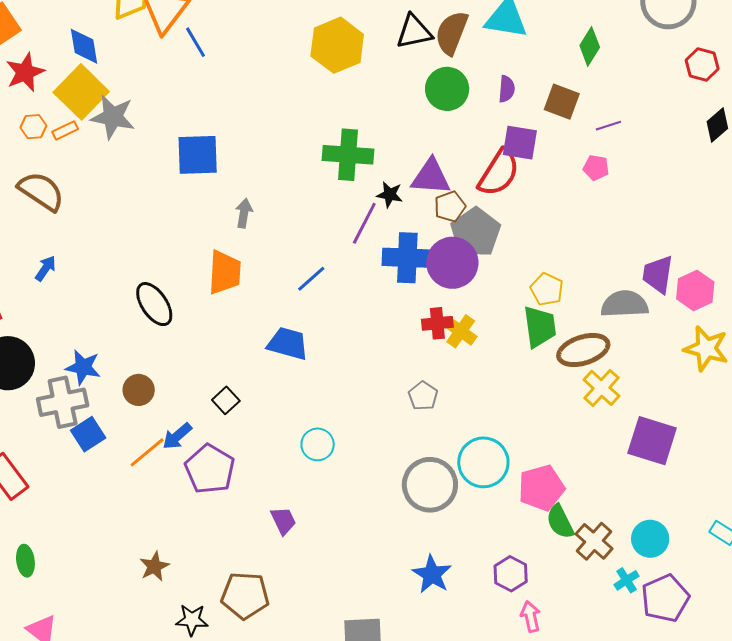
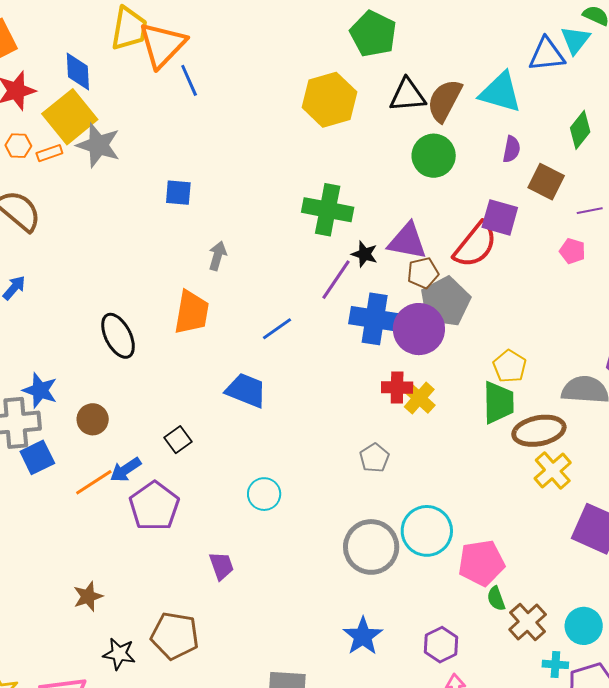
purple semicircle: (507, 89) -> (511, 149), moved
blue square: (198, 155) -> (178, 193), size x0.6
green semicircle: (560, 522) -> (496, 599), size x0.7
cyan cross: (627, 580) -> (555, 664), turned 30

